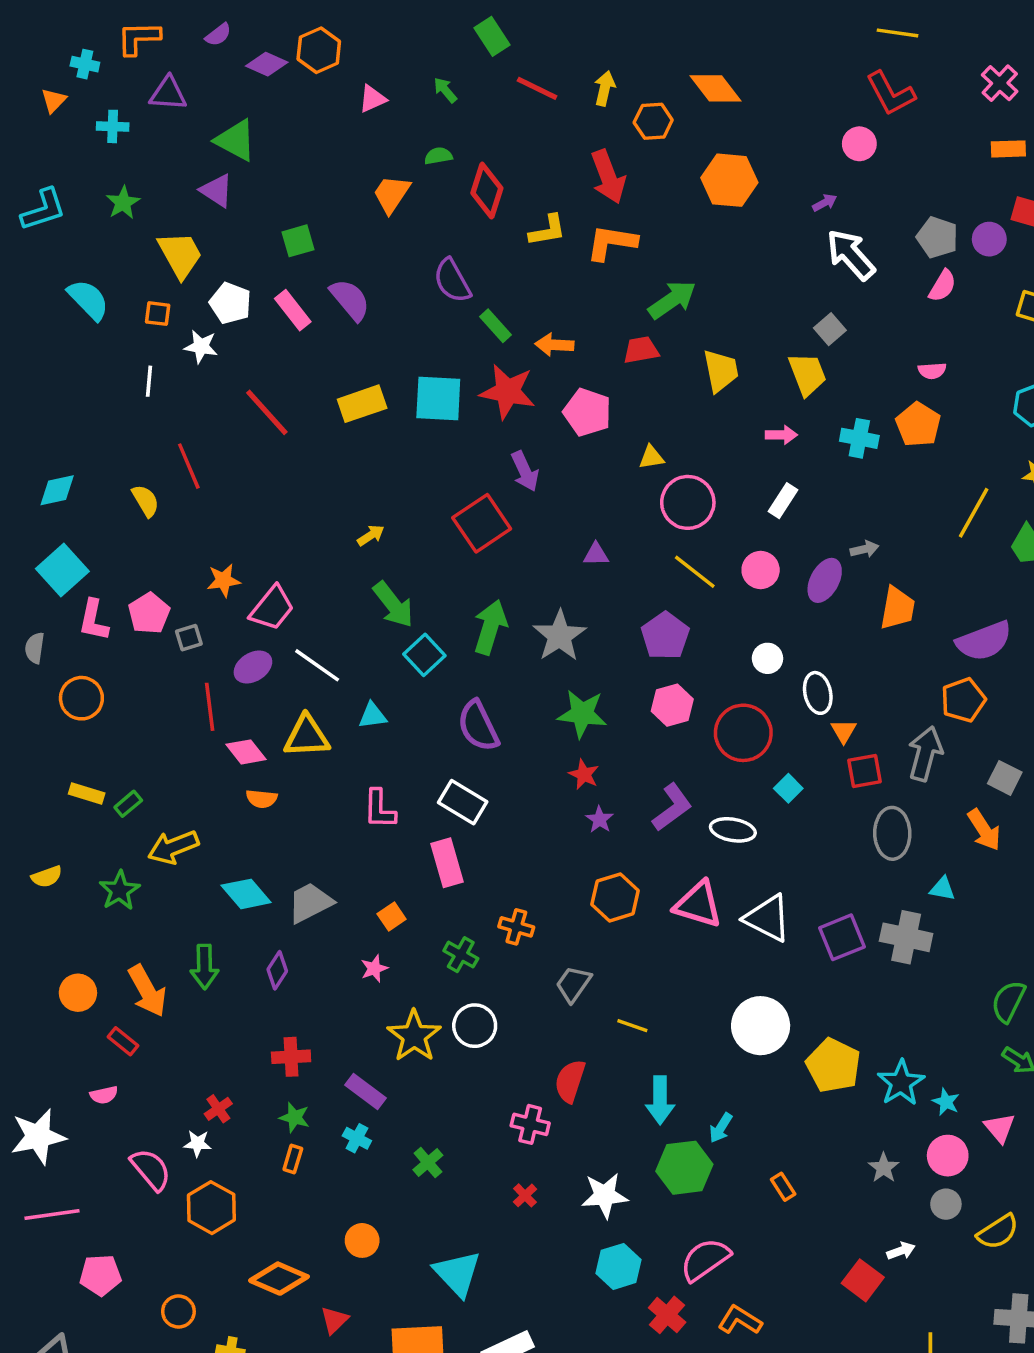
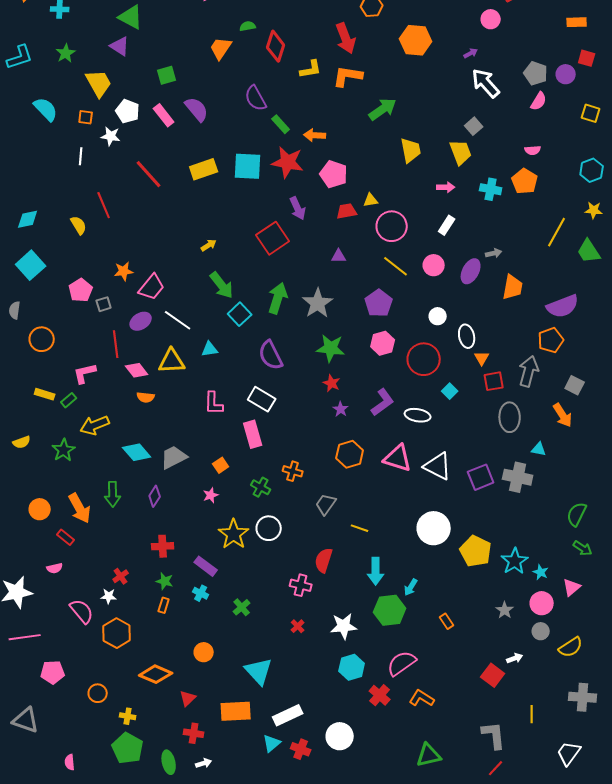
red trapezoid: (641, 350) -> (347, 211), moved
pink L-shape: (94, 620) -> (85, 373), moved, turned 65
pink triangle: (1000, 1128) -> (572, 587), turned 30

